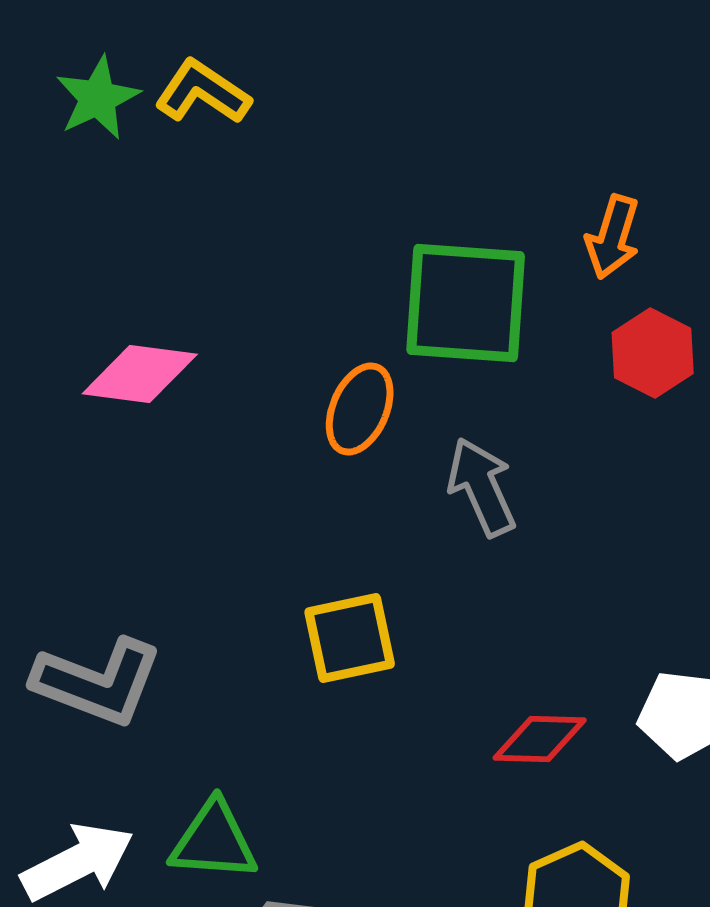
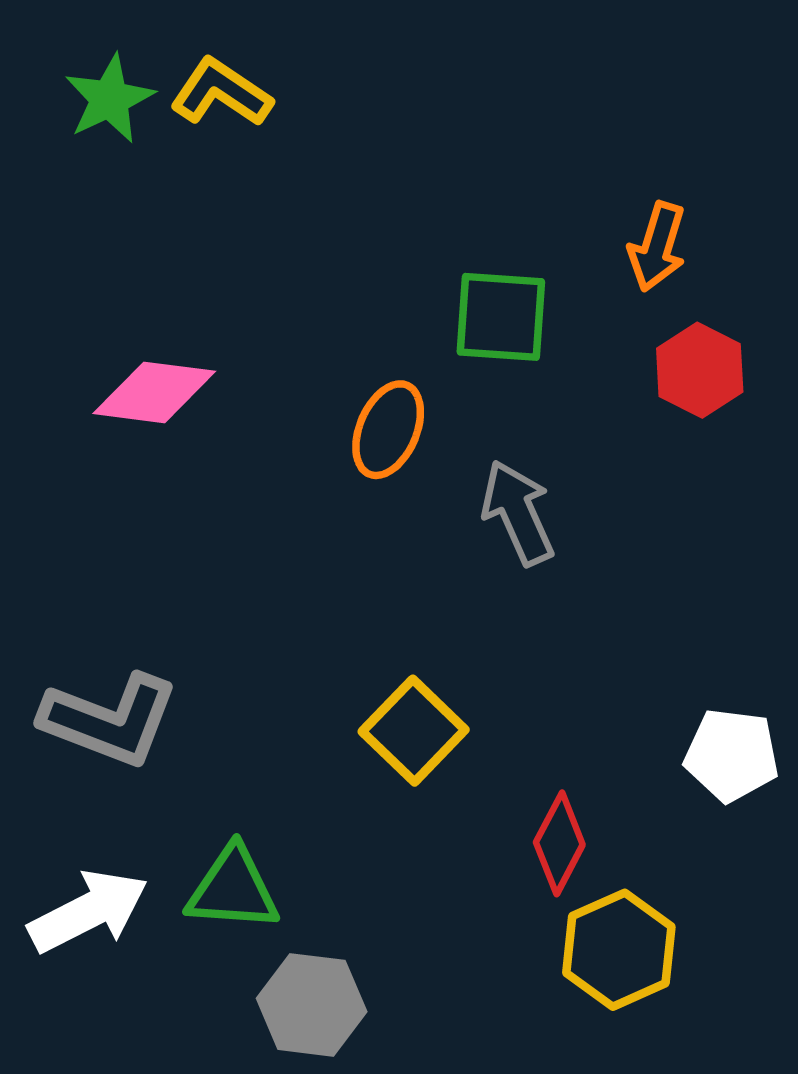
green square: (466, 303) -> (501, 317), size x0.7
yellow square: (350, 638) -> (414, 731), moved, turned -34
red diamond: (540, 739) -> (559, 843), moved, turned -64

